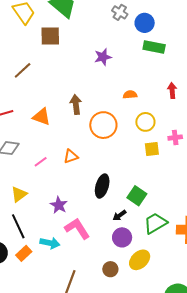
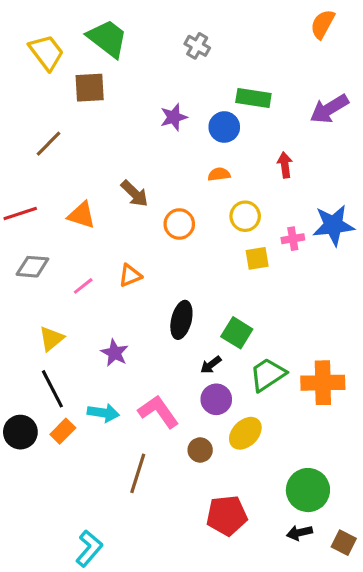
blue circle: (145, 23) -> (224, 127), moved
brown arrow: (76, 104) -> (135, 194), turned 144
orange circle: (103, 125) -> (179, 224), size x0.7
pink L-shape: (77, 229) -> (158, 412), moved

